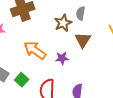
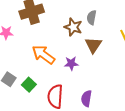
brown star: (63, 23) -> (73, 27), turned -30

